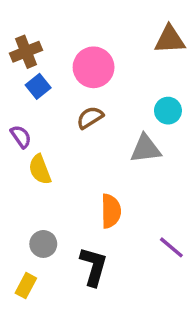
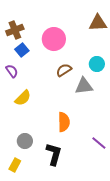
brown semicircle: (90, 118) -> (64, 70), moved
purple semicircle: (21, 137) -> (12, 71), moved
yellow semicircle: (40, 169) -> (23, 98), turned -114

